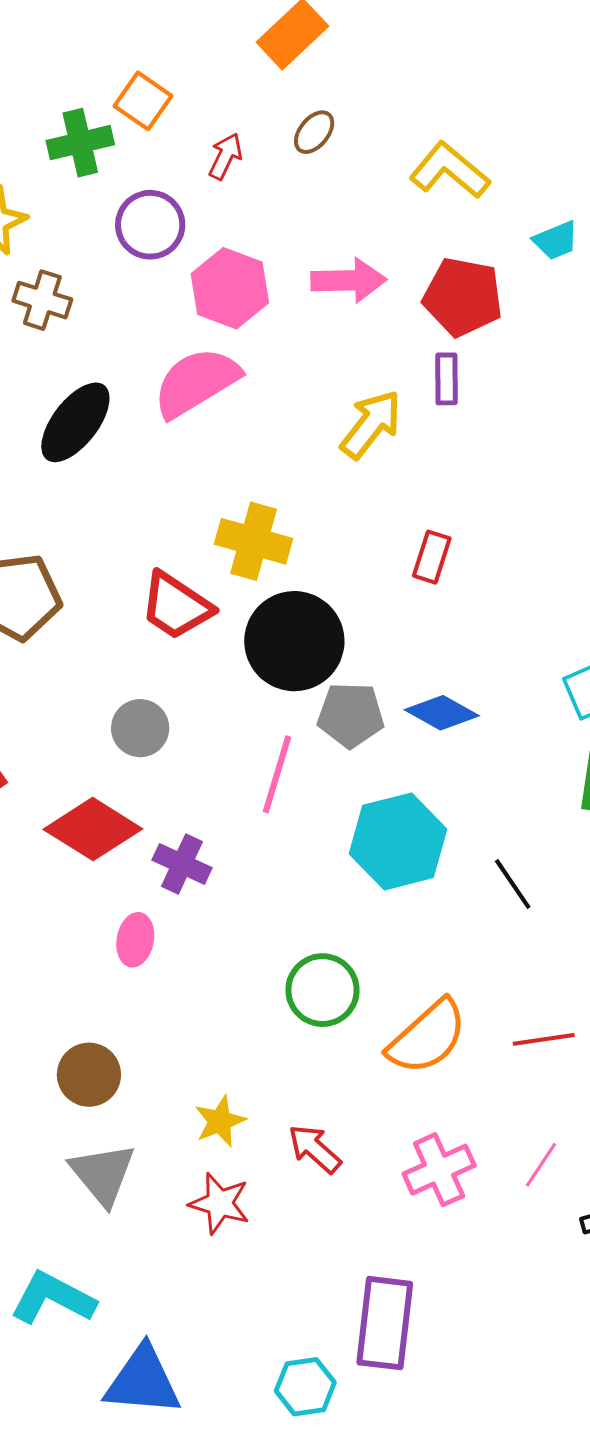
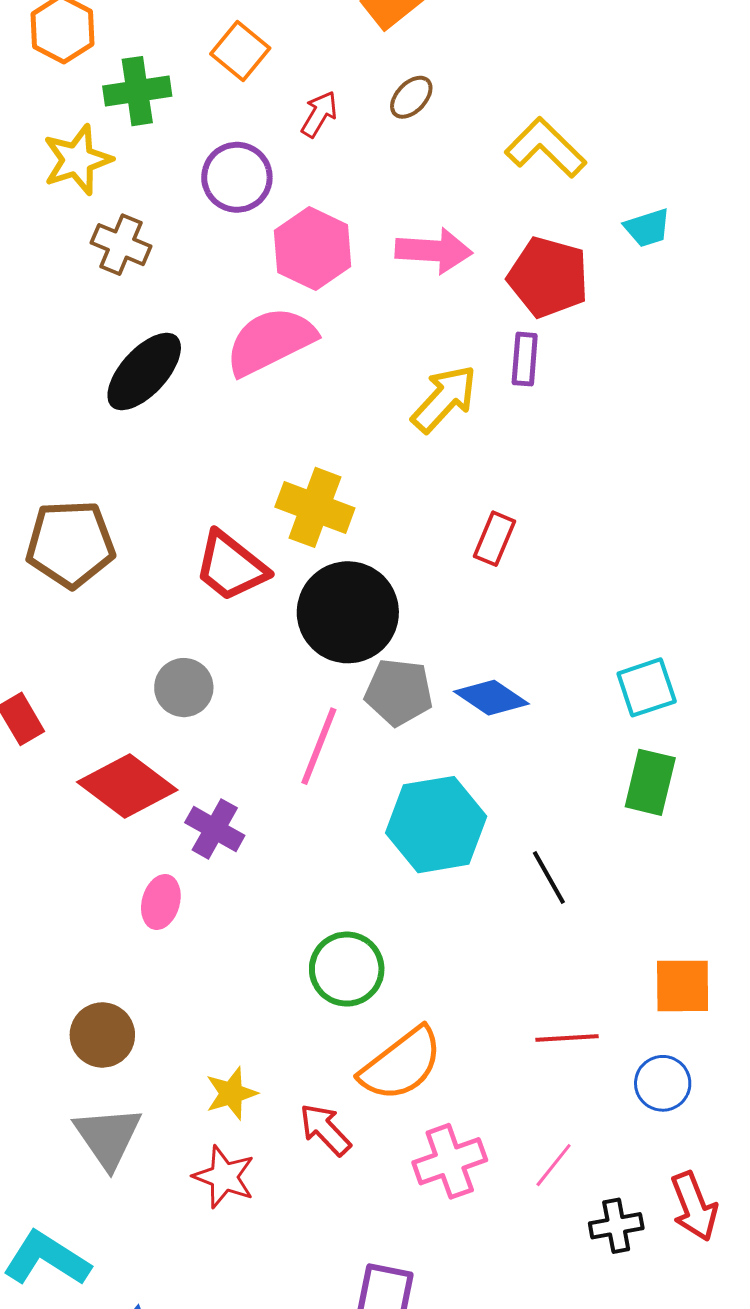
green cross: (80, 143) -> (137, 91), moved
orange semicircle: (427, 1037) -> (401, 1064), moved

